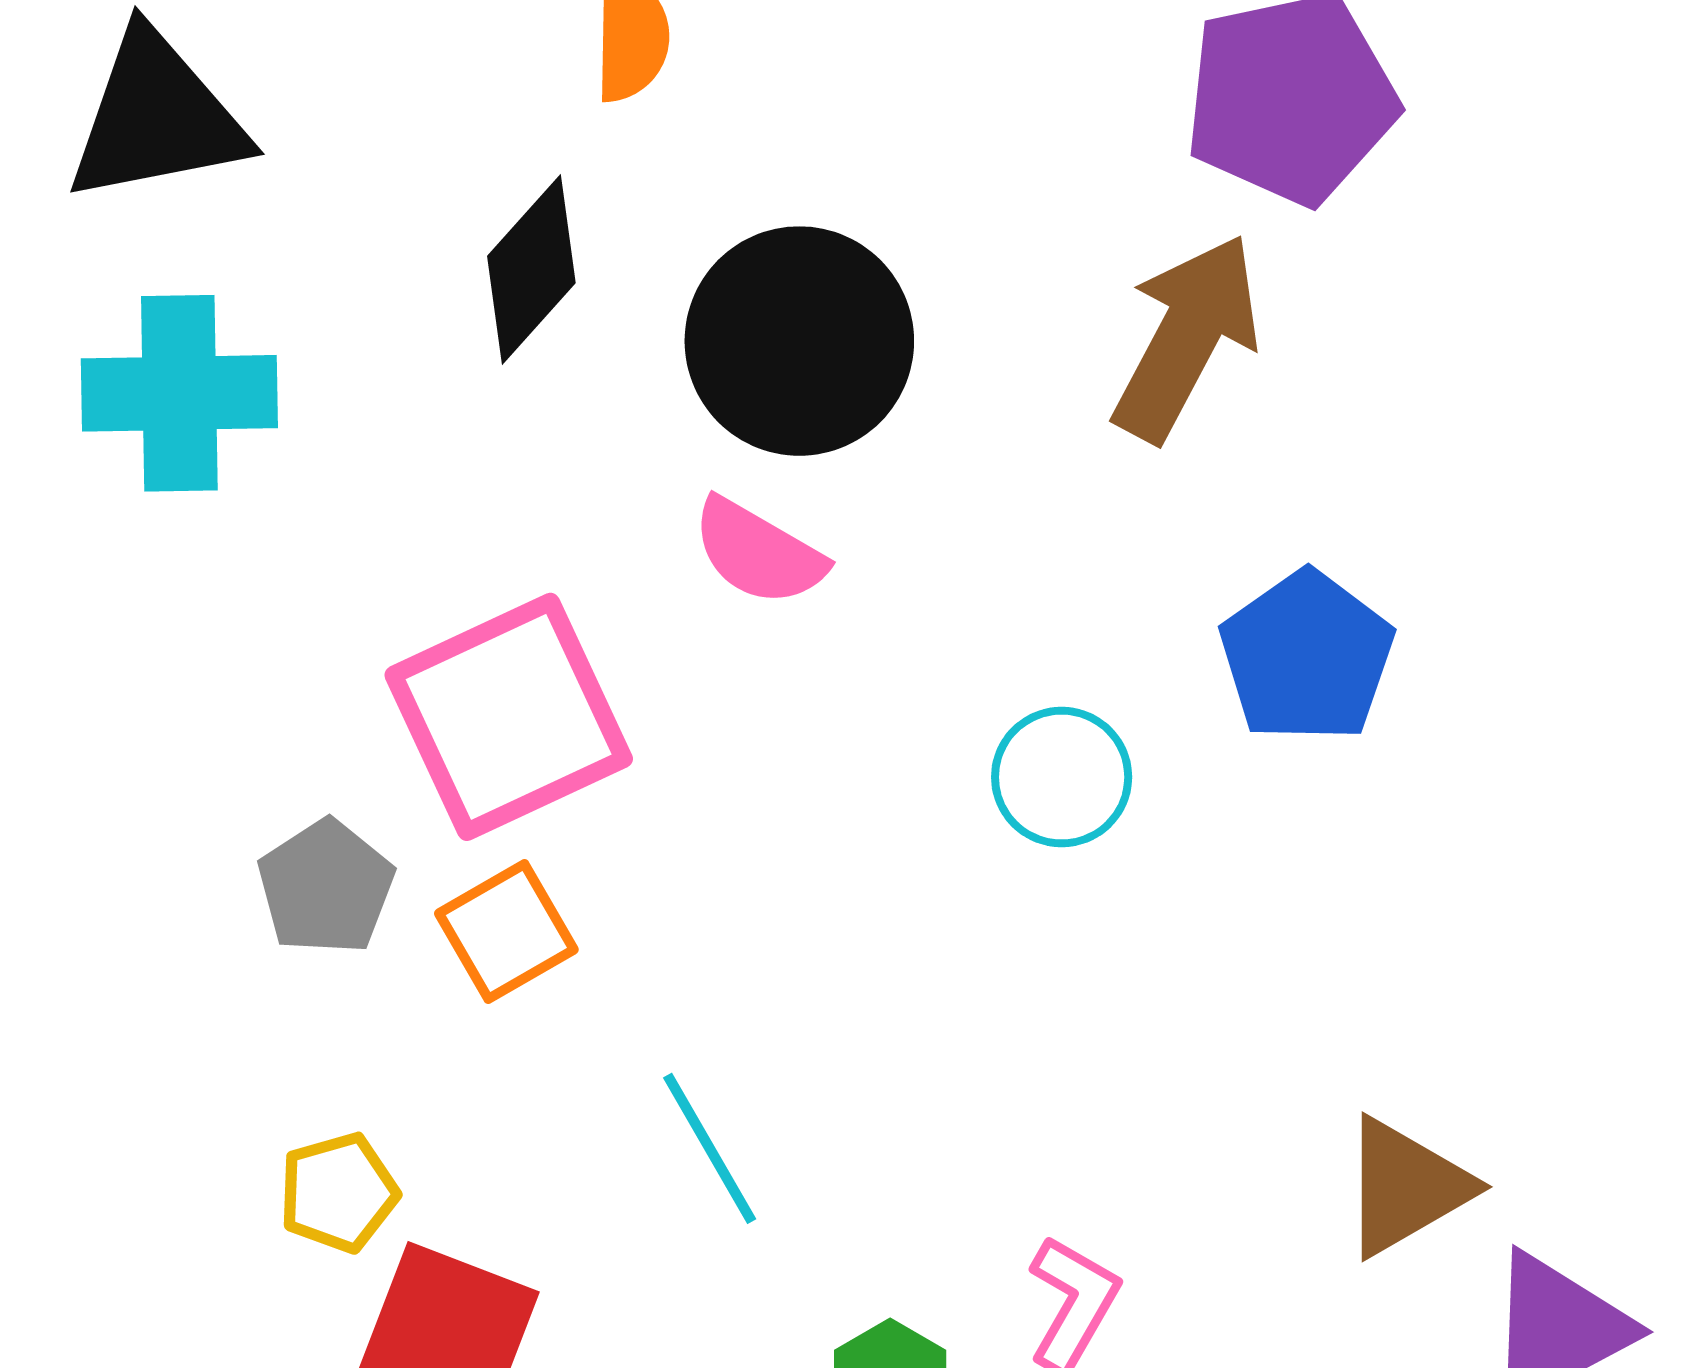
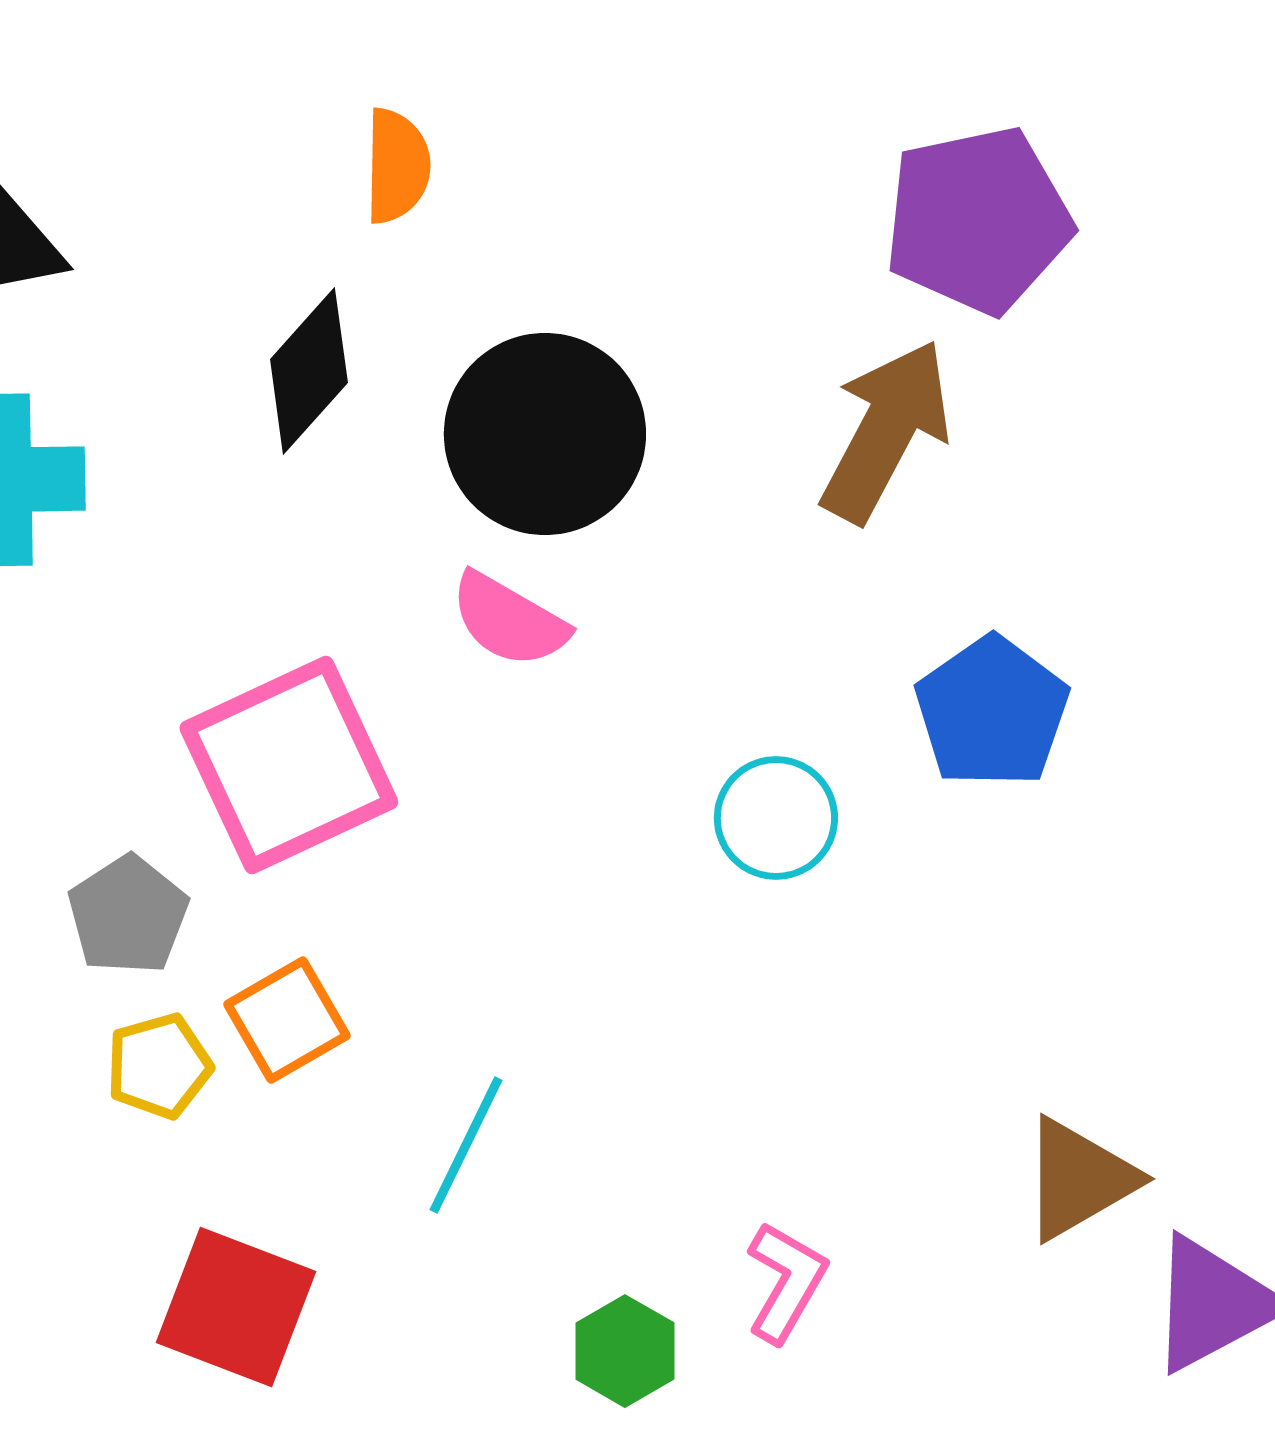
orange square: (506, 931) -> (287, 1020), moved
cyan line: (710, 1148) -> (466, 1145), turned 56
yellow pentagon: (338, 1193) -> (159, 1066), moved

